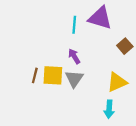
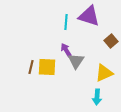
gray triangle: (74, 79) -> (76, 61), moved

